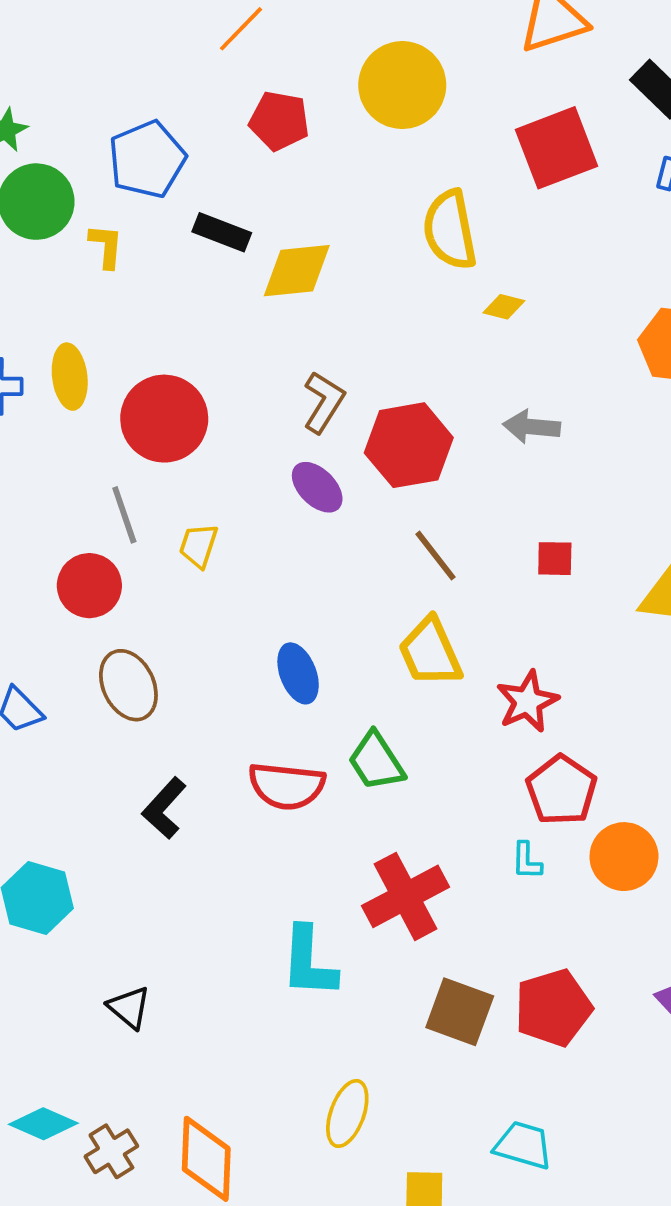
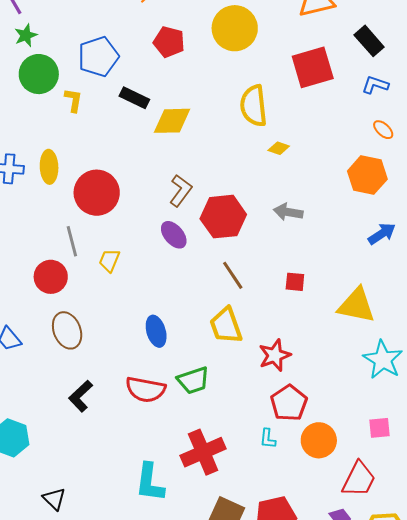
green trapezoid: (376, 761) -> (193, 380), turned -80

